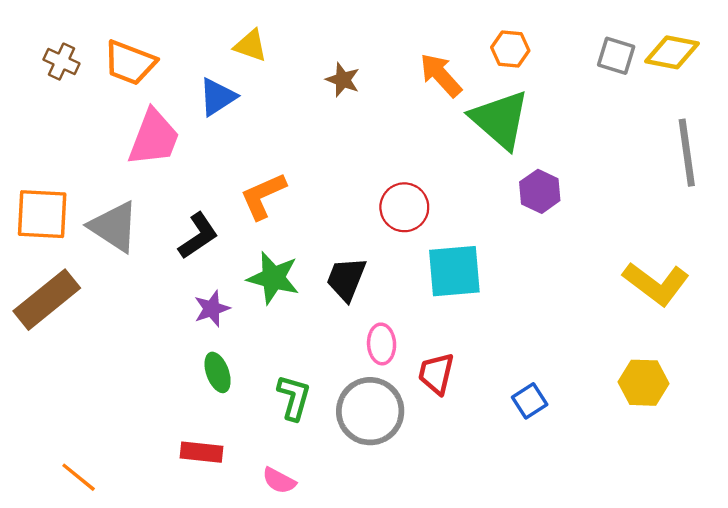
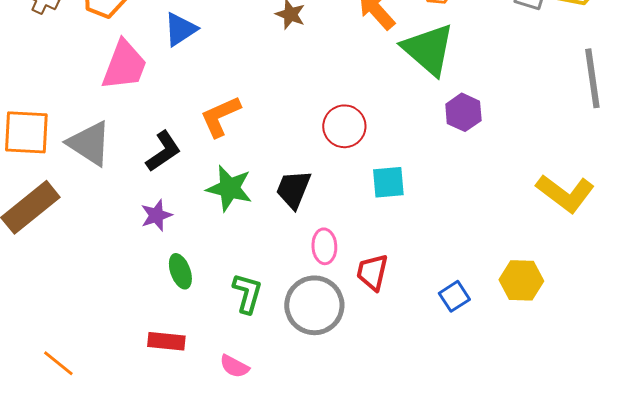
cyan square: (454, 271) -> (388, 182), size x0.7
purple star: (212, 309) -> (156, 215), moved
yellow hexagon: (643, 383) -> (521, 280), moved

